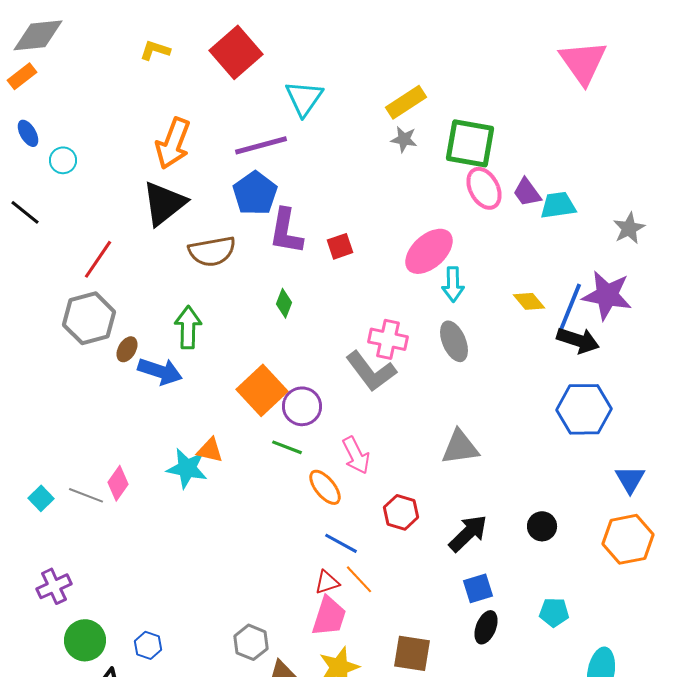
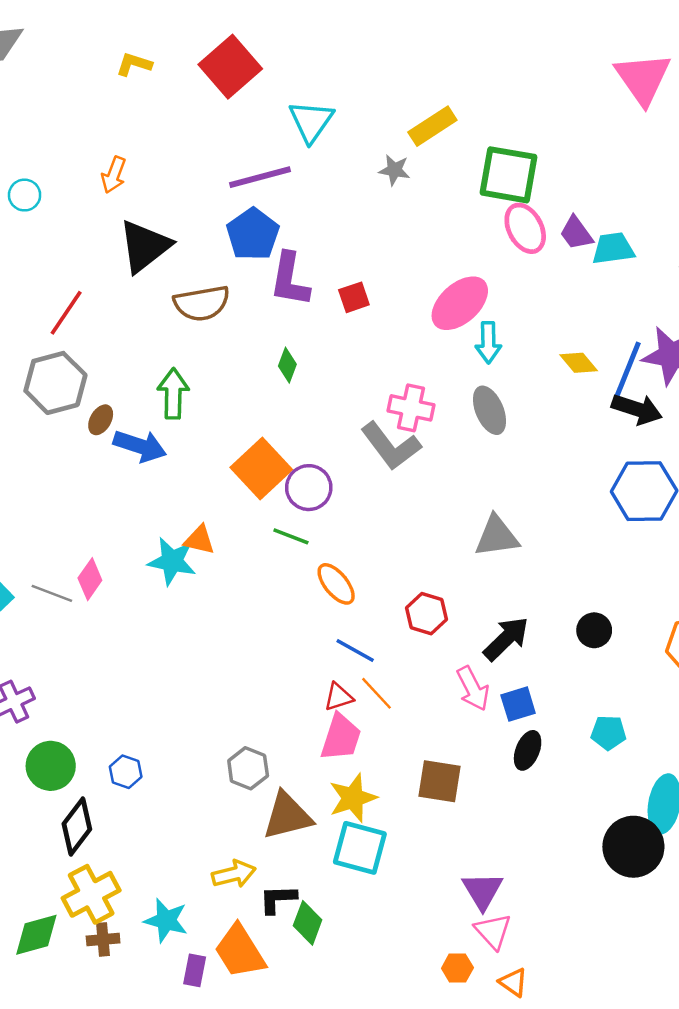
gray star: (404, 139) -> (394, 170), moved
orange arrow: (173, 143) -> (114, 175), moved, size x0.6
pink arrow: (356, 455) -> (473, 689), moved

